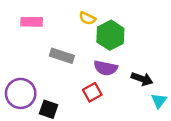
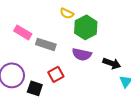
pink rectangle: (32, 22) -> (23, 32), moved, turned 30
red square: (92, 92) -> (56, 74), moved

